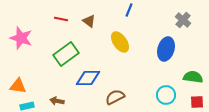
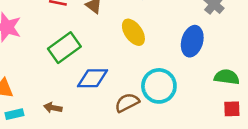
cyan circle: (166, 95) -> (159, 86), moved, size x1.4

